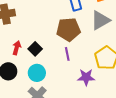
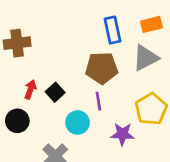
cyan circle: (37, 73) -> (78, 122), moved

